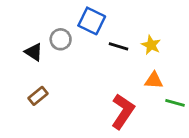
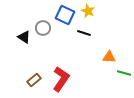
yellow star: (151, 45) -> (88, 11), moved
brown rectangle: (38, 96) -> (34, 80), moved
red L-shape: (123, 111) -> (61, 79), moved

